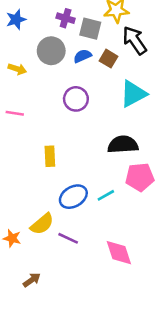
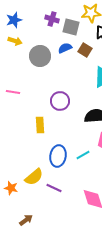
gray circle: (51, 51) -> (40, 56), moved
yellow arrow: (17, 69) -> (15, 41), moved
purple circle: (76, 99) -> (60, 101), moved
blue ellipse: (73, 197) -> (58, 156), turned -50

